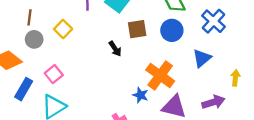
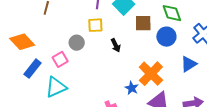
yellow square: (63, 29) -> (95, 25), moved, turned 35
brown square: (137, 29) -> (143, 23), moved
gray circle: (34, 39) -> (77, 43), moved

